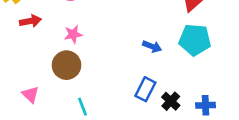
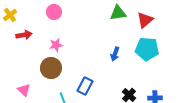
blue arrow: (152, 46) -> (115, 54), turned 88
blue rectangle: (145, 89) -> (85, 86), moved

